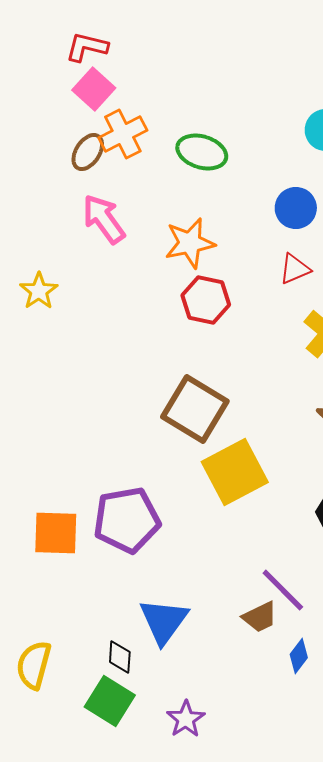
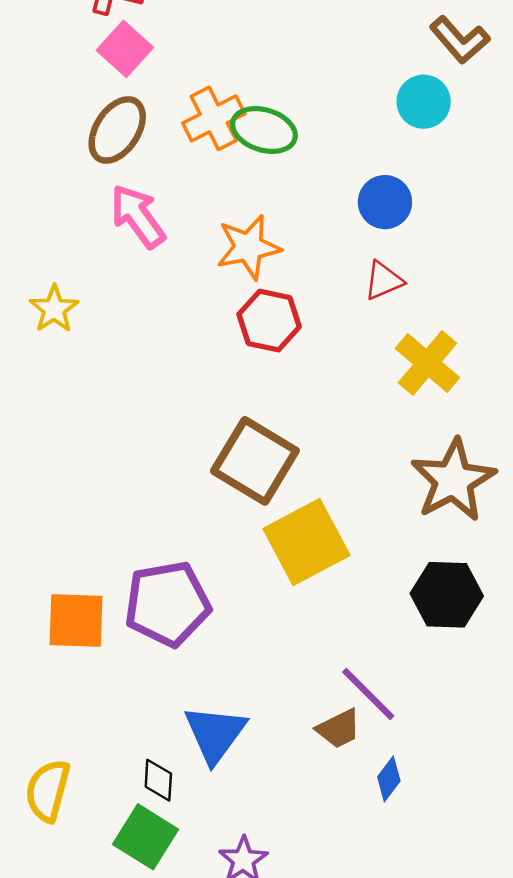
orange cross: (123, 134) -> (214, 118), moved
brown ellipse: (88, 152) -> (117, 130), size x1.4

